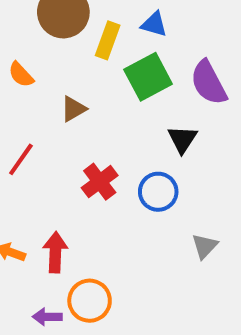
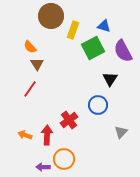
blue triangle: (154, 24) -> (104, 26), moved
brown triangle: (73, 109) -> (37, 64), moved, turned -32
red cross: (100, 182) -> (69, 120), moved

